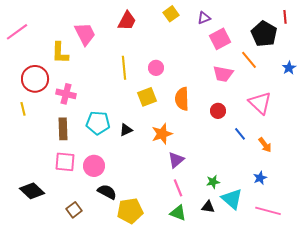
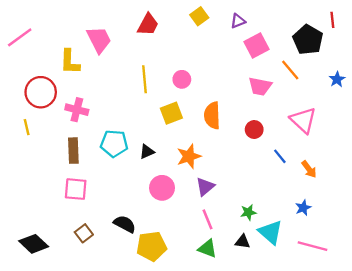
pink circle: (94, 166) -> (162, 188), moved
black diamond: (32, 191) -> (34, 244), moved
brown square: (74, 210) -> (84, 233), moved

